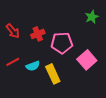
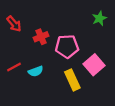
red arrow: (13, 31) -> (14, 24), moved
yellow rectangle: (53, 74) -> (72, 80), moved

